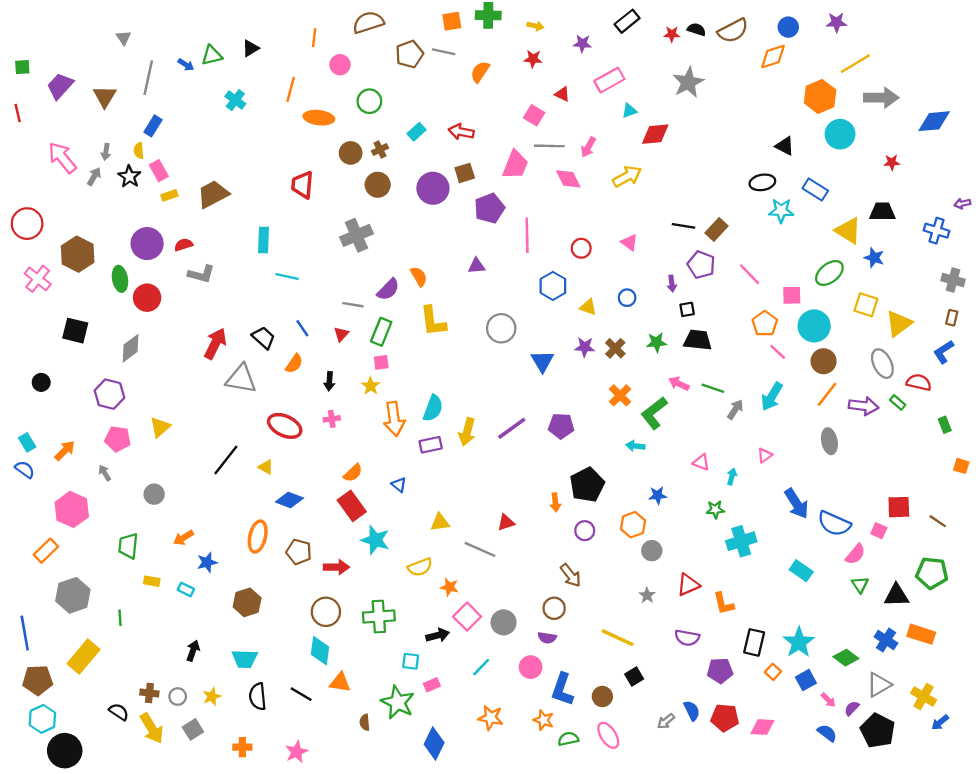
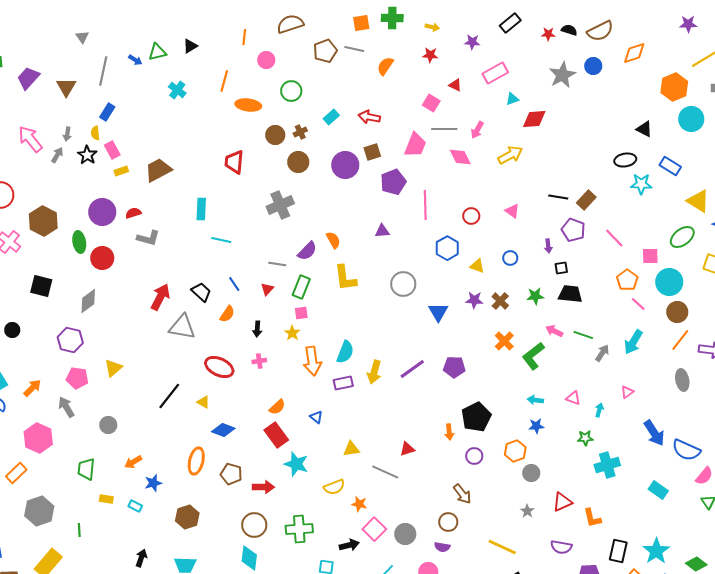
blue circle: (788, 27) -> (593, 66), moved
cyan arrow: (635, 446) -> (535, 400), moved
gray arrow: (105, 473) -> (66, 407), size x1.5

